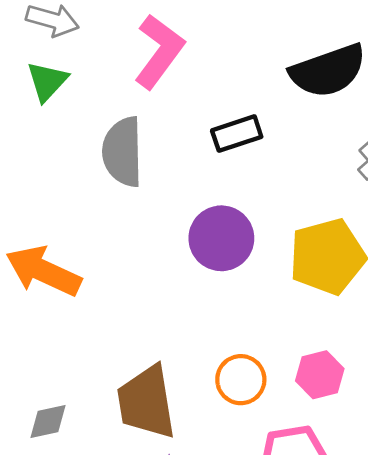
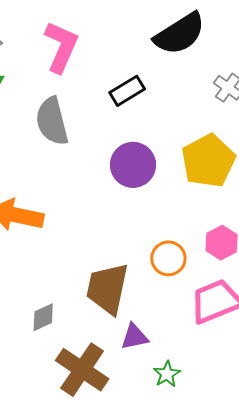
brown trapezoid: (146, 402) -> (107, 289), turned 34

